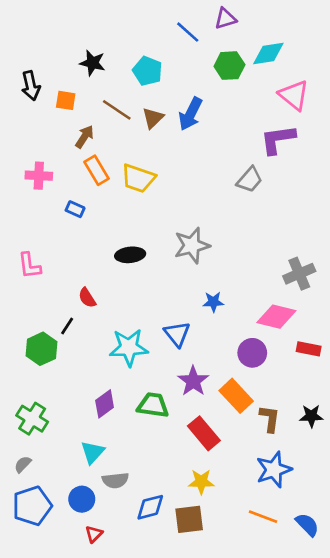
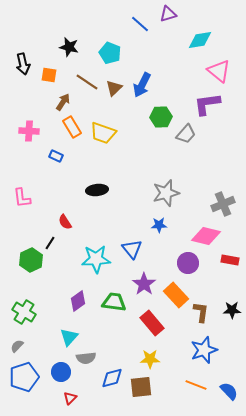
green hexagon: (229, 66) -> (161, 117), moved
gray star: (192, 245) -> (166, 193), moved

